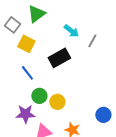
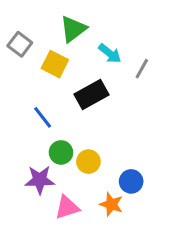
green triangle: (36, 14) -> (73, 29), moved
yellow square: (26, 44) -> (55, 64), moved
blue circle: (103, 115) -> (131, 181), moved

